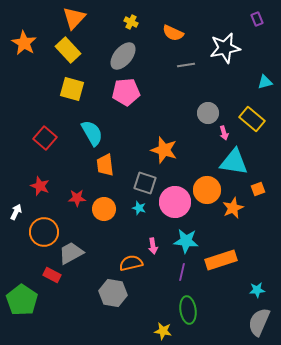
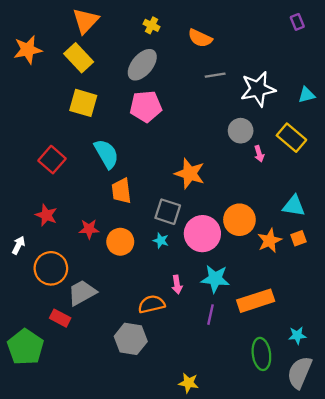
orange star: (24, 43) -> (28, 50), turned 30
white star: (225, 48) -> (258, 89), moved
cyan triangle: (234, 162) -> (294, 206), moved, size x0.7
orange square: (258, 189) -> (298, 238), moved
green ellipse: (188, 310) -> (261, 354), moved

